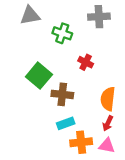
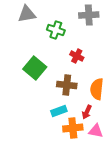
brown cross: (62, 94) -> (67, 85), moved
red arrow: (108, 123) -> (87, 112), moved

